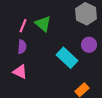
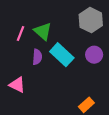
purple semicircle: (22, 47) -> (37, 57), moved
cyan rectangle: (67, 58) -> (62, 55), moved

